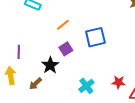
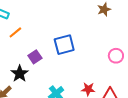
orange line: (63, 25) -> (15, 32), moved

